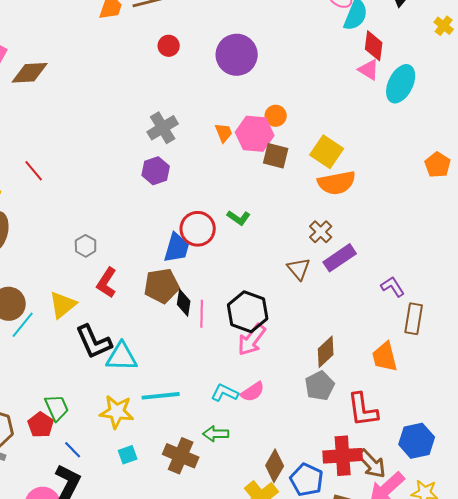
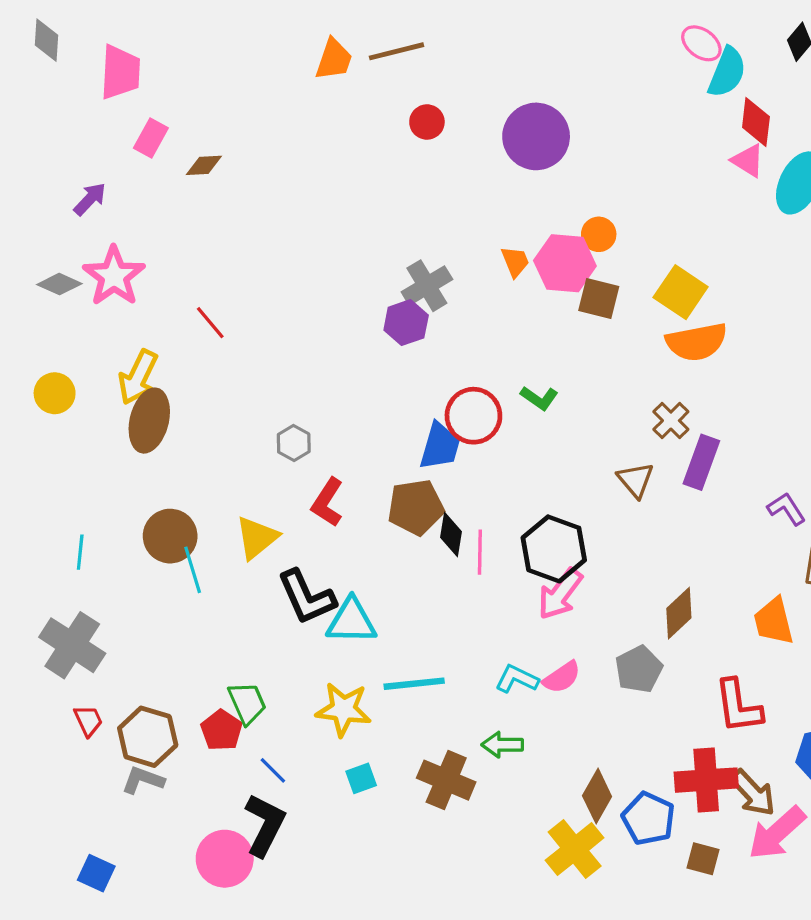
brown diamond: (30, 73) -> (204, 165), size x0.6
gray cross: (163, 128) -> (427, 286), moved
purple rectangle: (340, 258) -> (701, 462), turned -36
cyan line: (23, 325) -> (193, 570), turned -56
gray pentagon: (320, 386) -> (639, 669), moved

